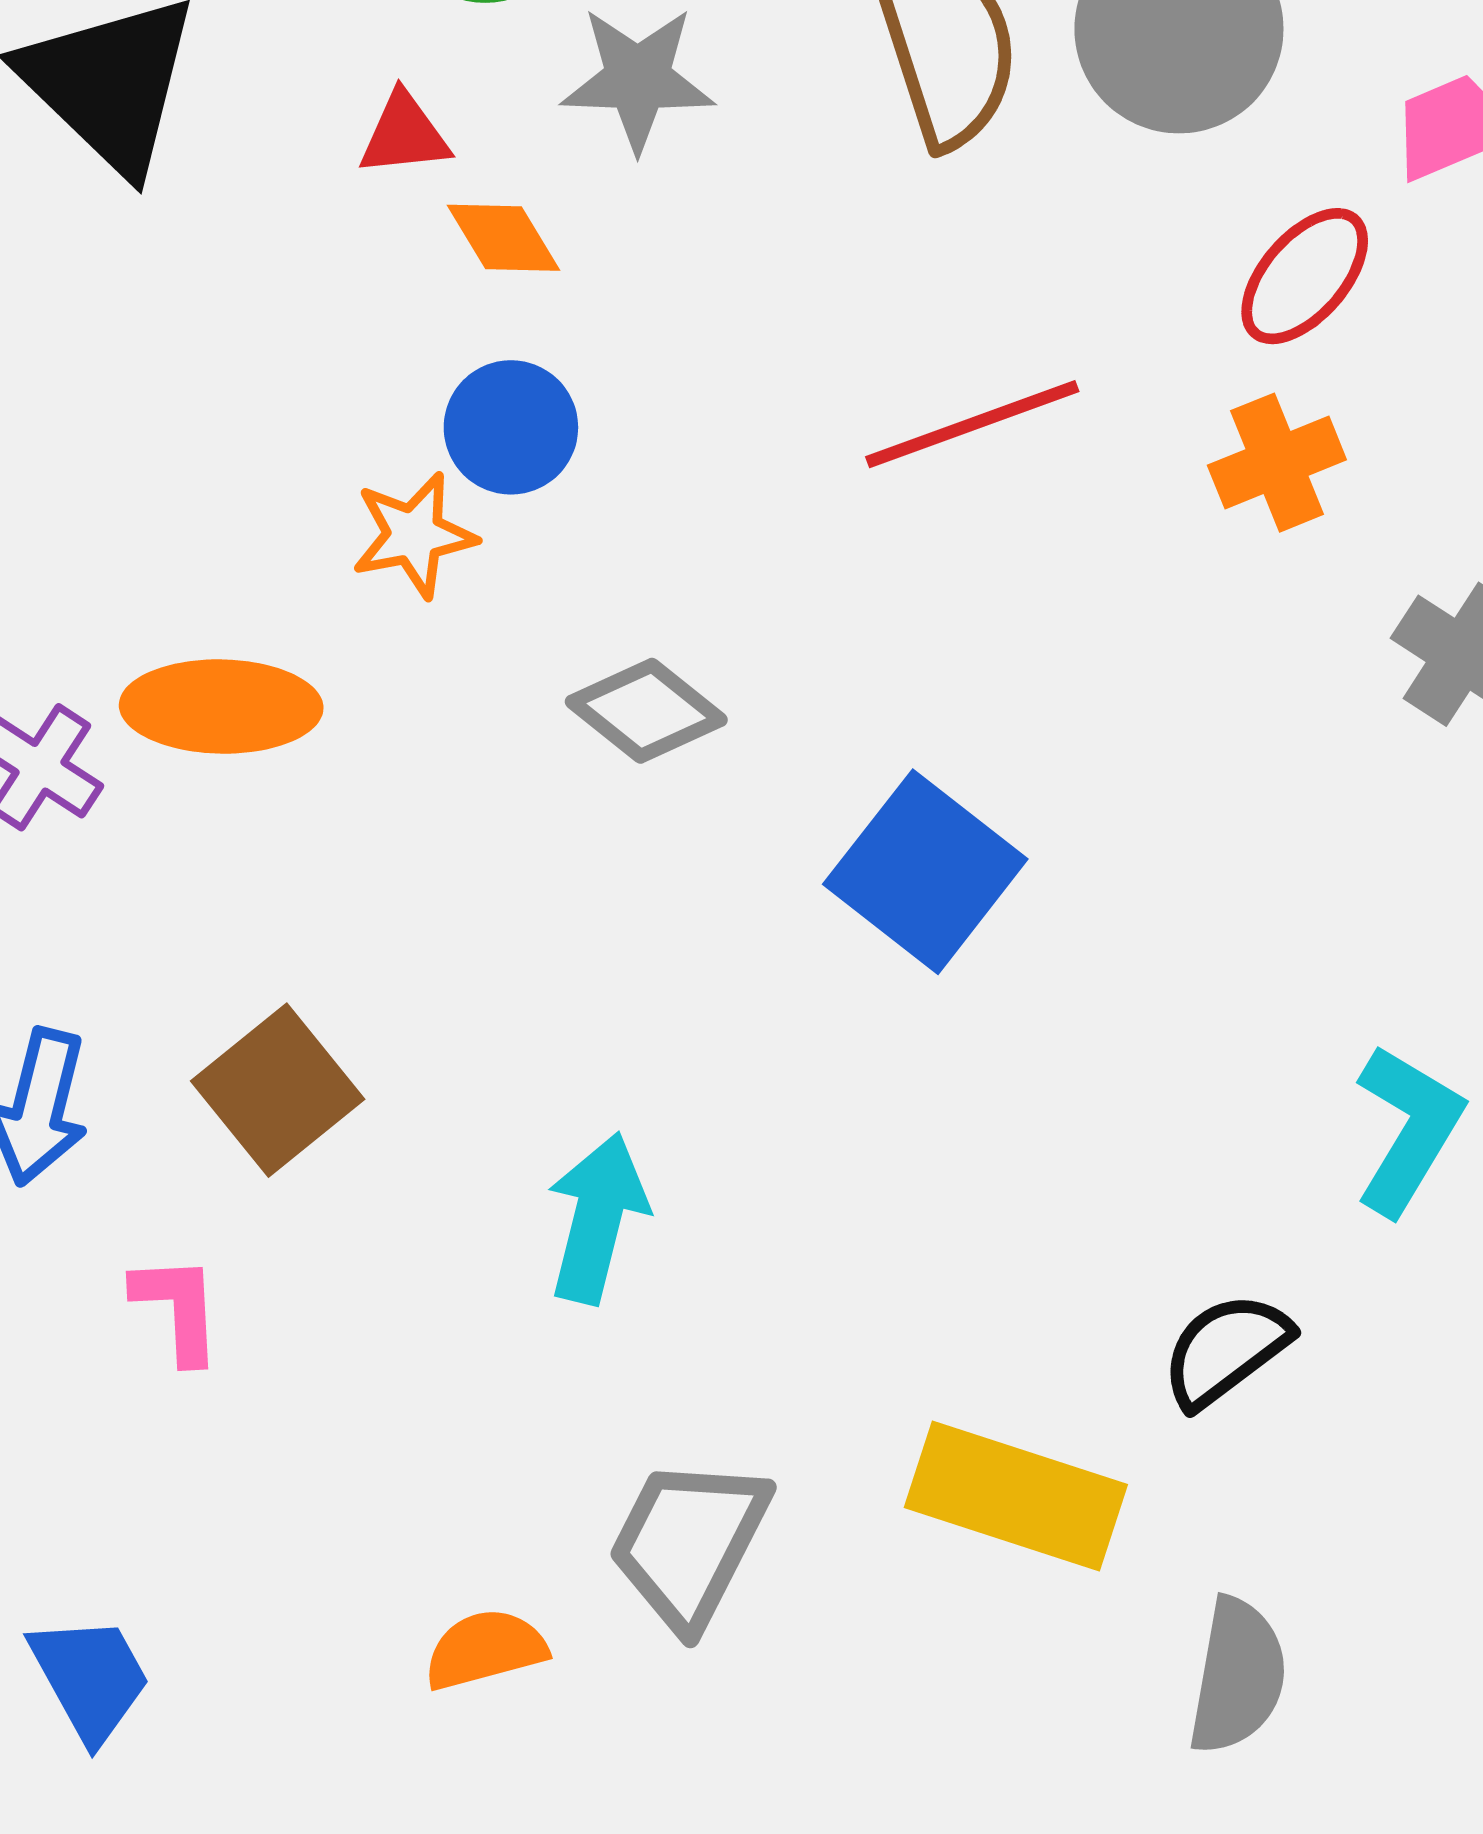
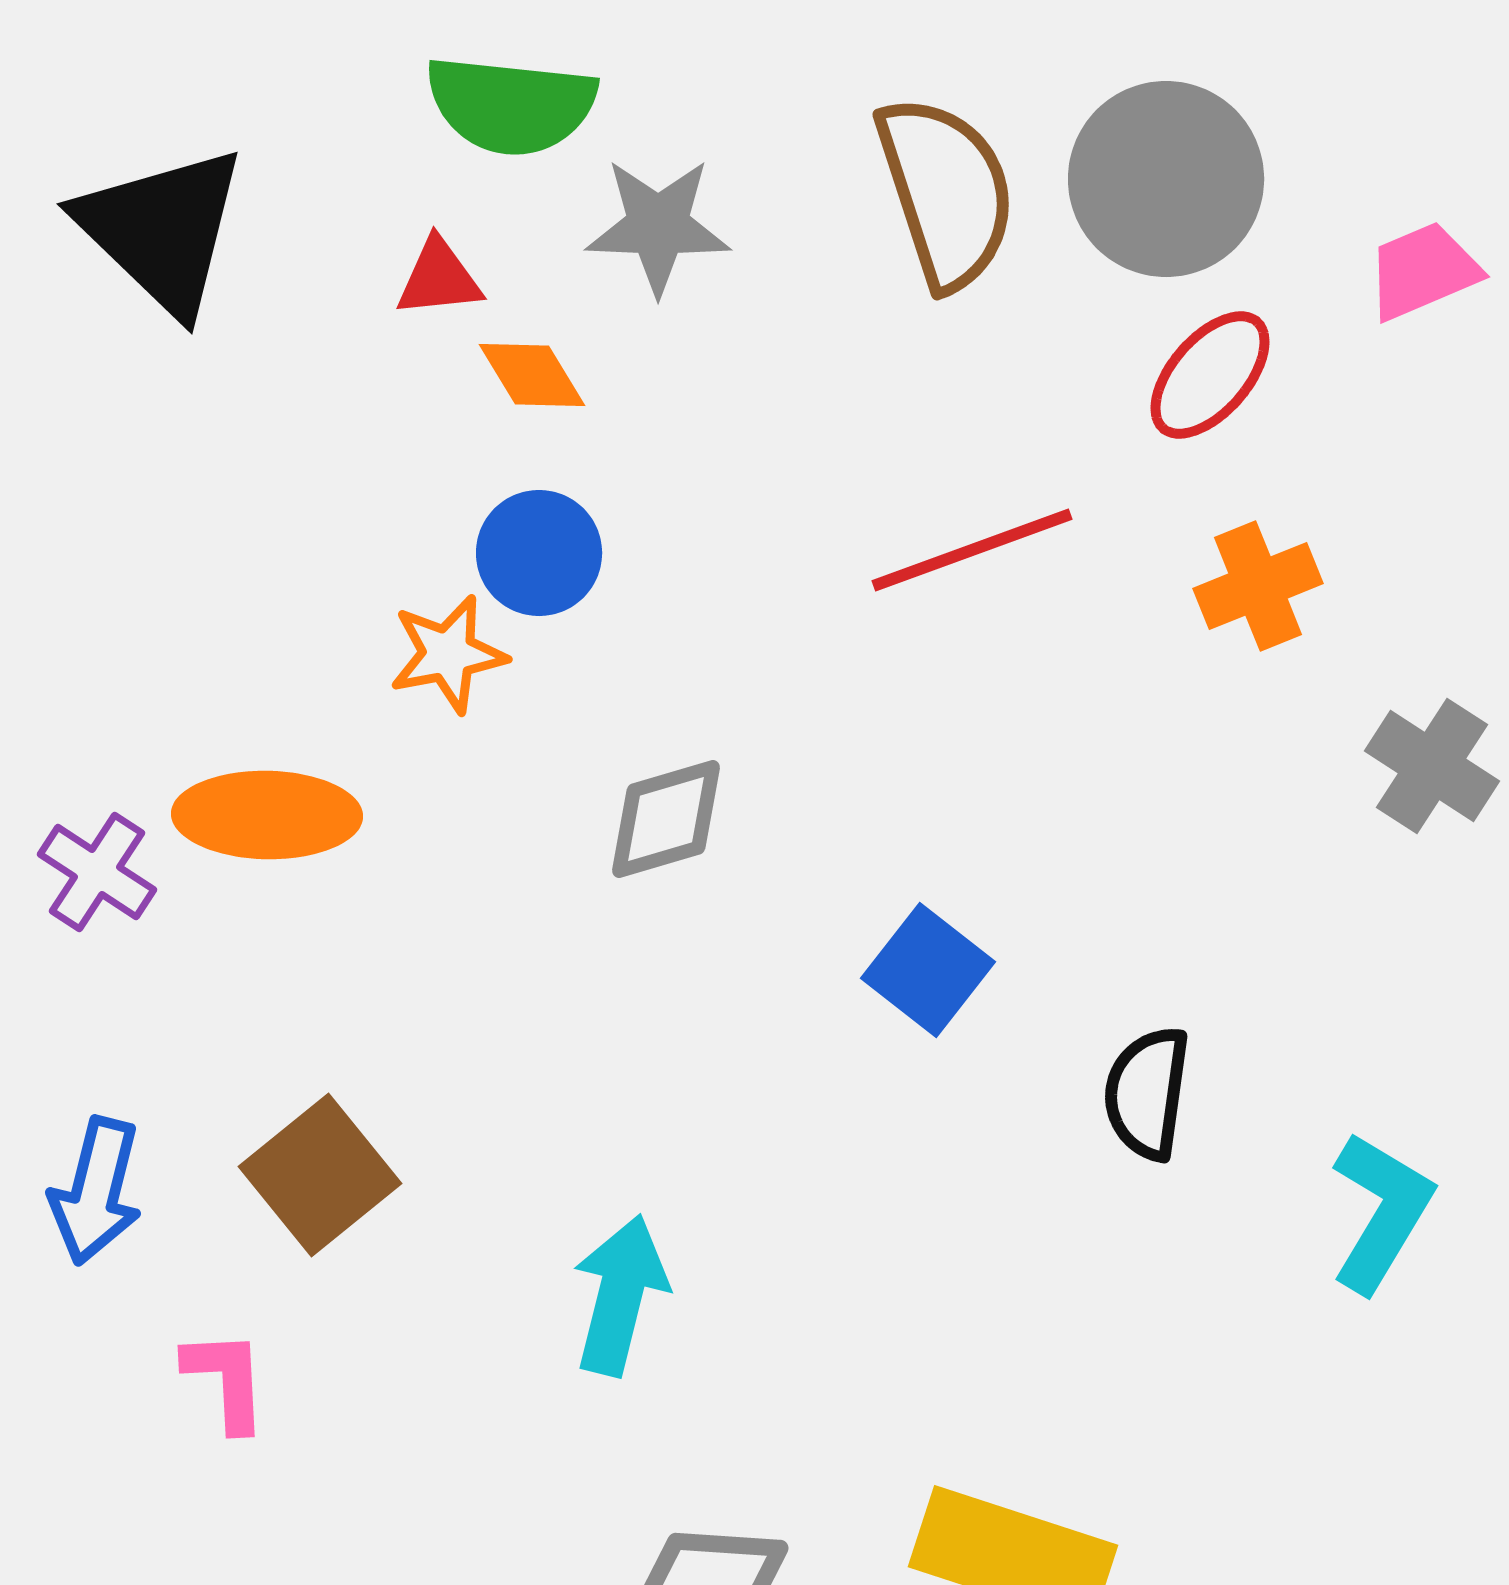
red ellipse: (1305, 276) -> (1210, 375), moved
gray diamond: (646, 711) -> (666, 819), turned -55
blue square: (925, 872) -> (928, 970), size x0.7
black semicircle: (1226, 1350) -> (1147, 1093), moved, turned -45

